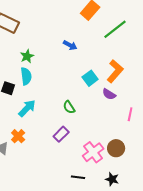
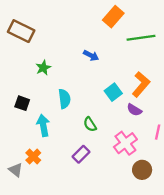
green line: (115, 29) -> (141, 38), turned 30
cyan semicircle: (26, 76) -> (64, 99), moved
cyan arrow: (27, 108) -> (43, 125), turned -54
pink cross: (93, 152) -> (125, 143), moved

